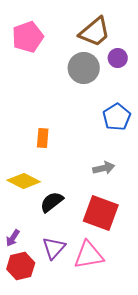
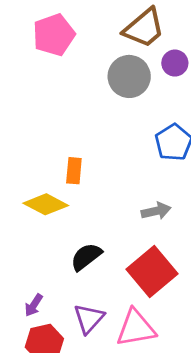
yellow diamond: (24, 181) -> (46, 204), moved
red square: (101, 213) -> (152, 272), turned 30

